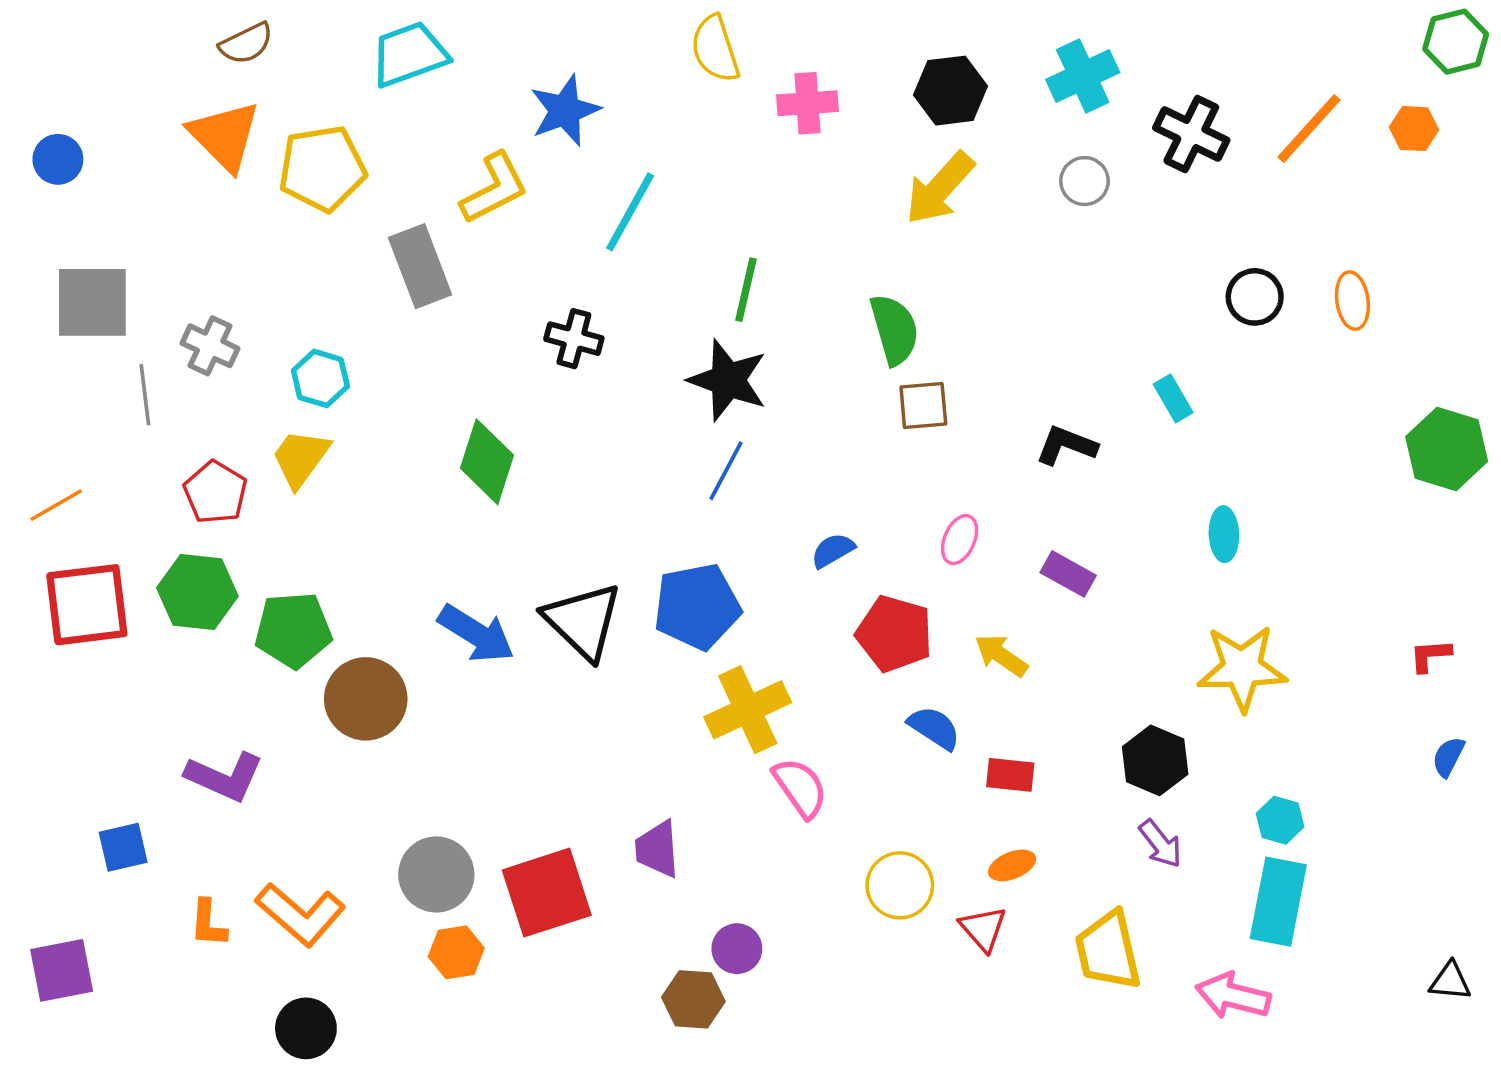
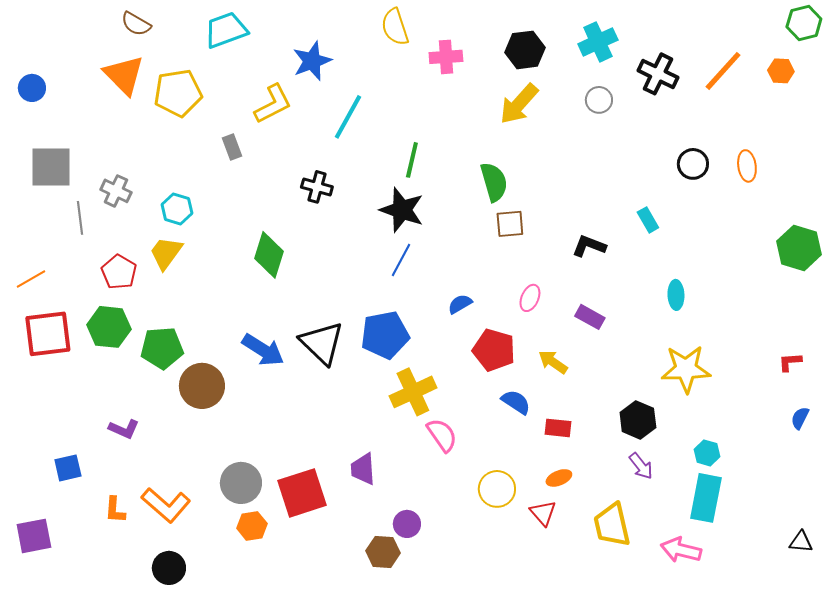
brown semicircle: (246, 43) -> (136, 24), turned 56
gray rectangle: (420, 266) -> (232, 147), size x0.6
purple L-shape: (224, 777) -> (124, 429), size x0.7

